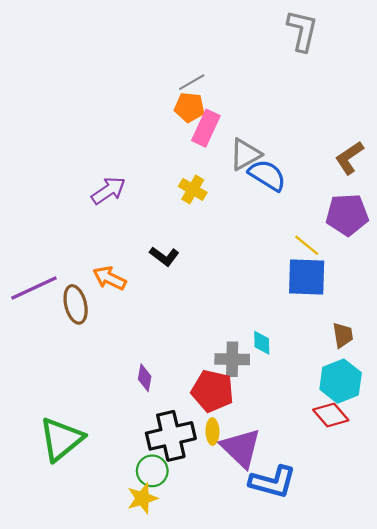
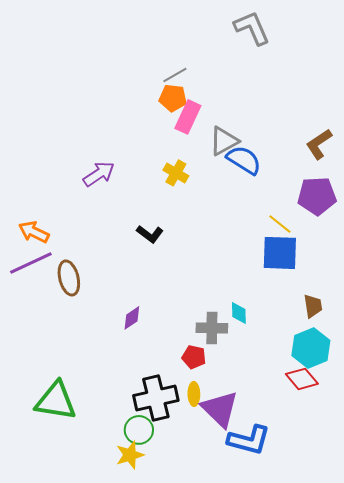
gray L-shape: (302, 31) -> (252, 28), moved, turned -36
orange arrow: (110, 278) -> (34, 232), moved
purple diamond: (145, 378) -> (132, 318), moved, turned 45
red pentagon: (212, 391) -> (194, 357), size x0.6
green triangle: (61, 439) -> (56, 401), turned 48

